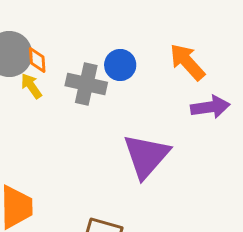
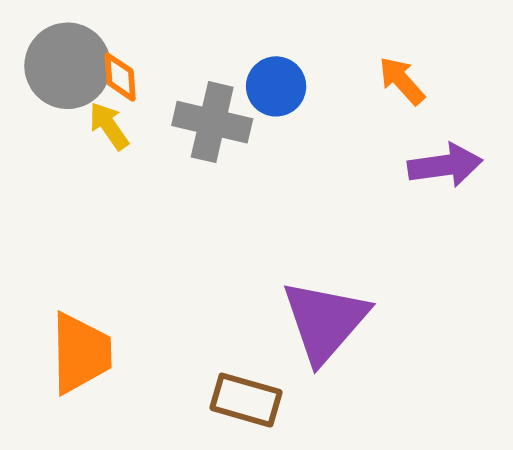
orange arrow: (187, 62) -> (402, 81), size x0.7
purple triangle: (146, 156) -> (325, 321), moved

